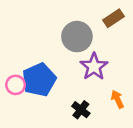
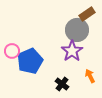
gray circle: (77, 37) -> (77, 30), moved
pink circle: (16, 85) -> (12, 51), moved

